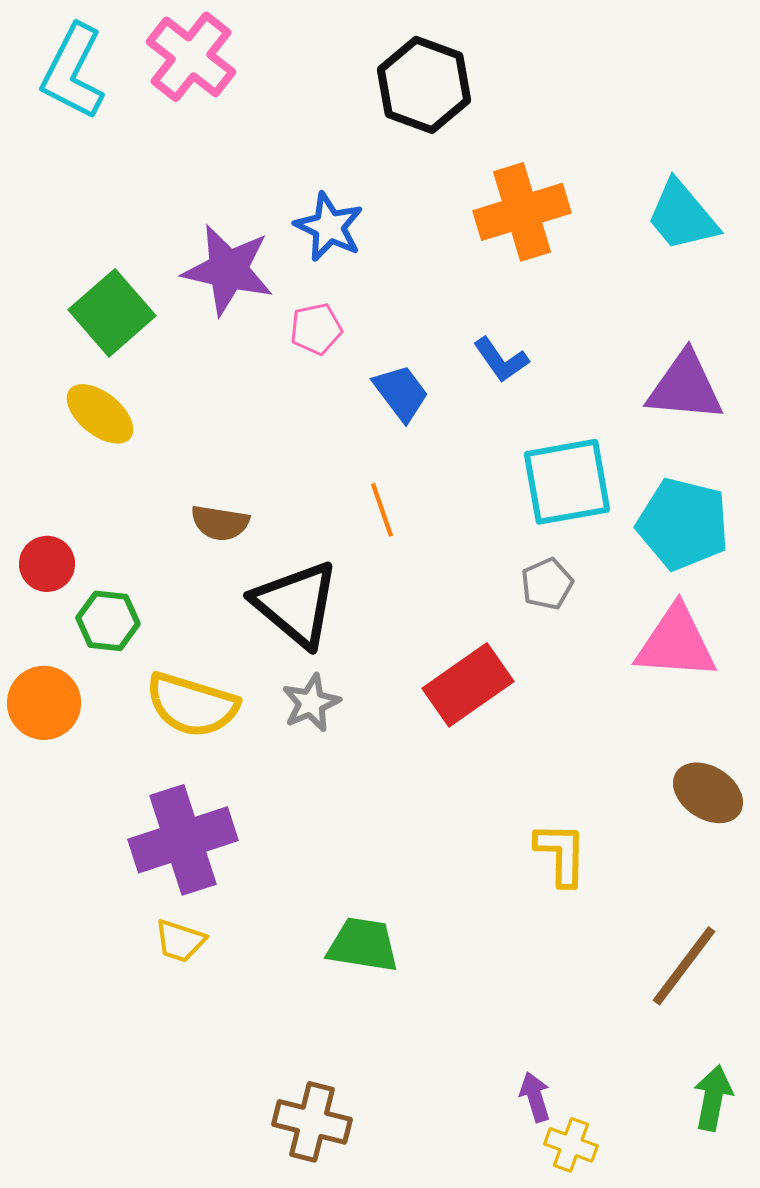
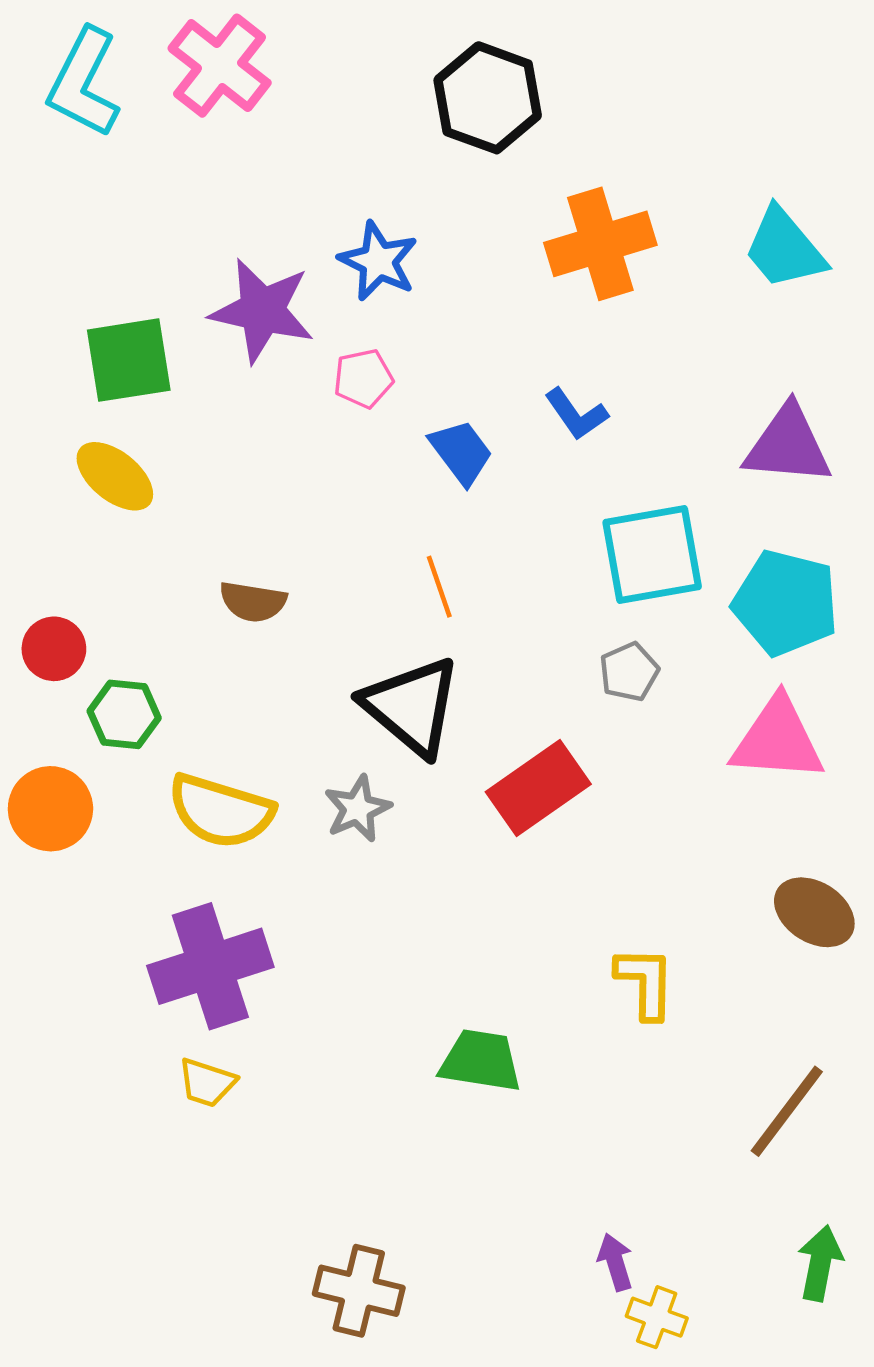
green square: (112, 313) -> (129, 360), turned 32
black triangle: (296, 604) -> (412, 706), moved
green trapezoid: (363, 945) -> (481, 1061), moved

